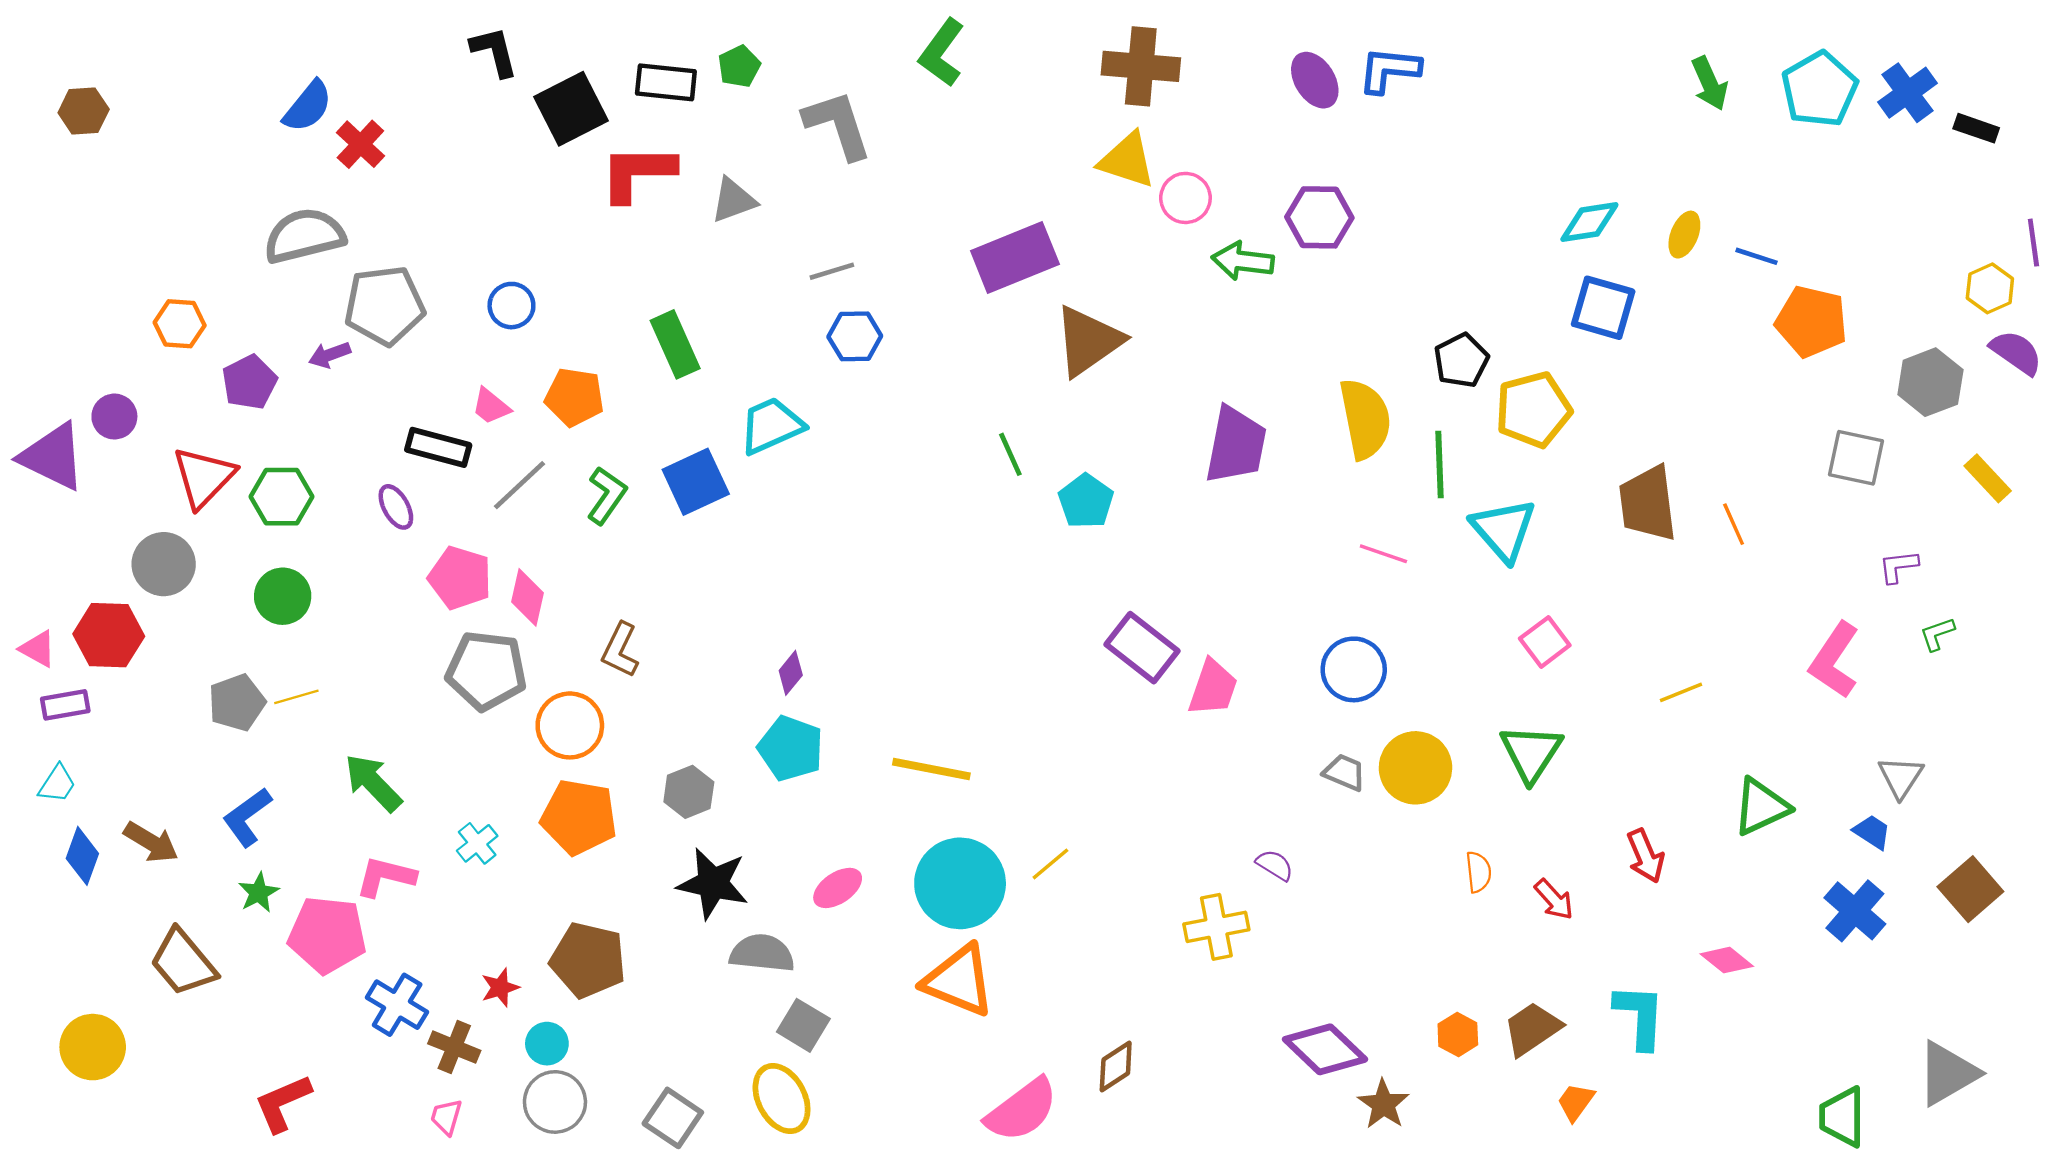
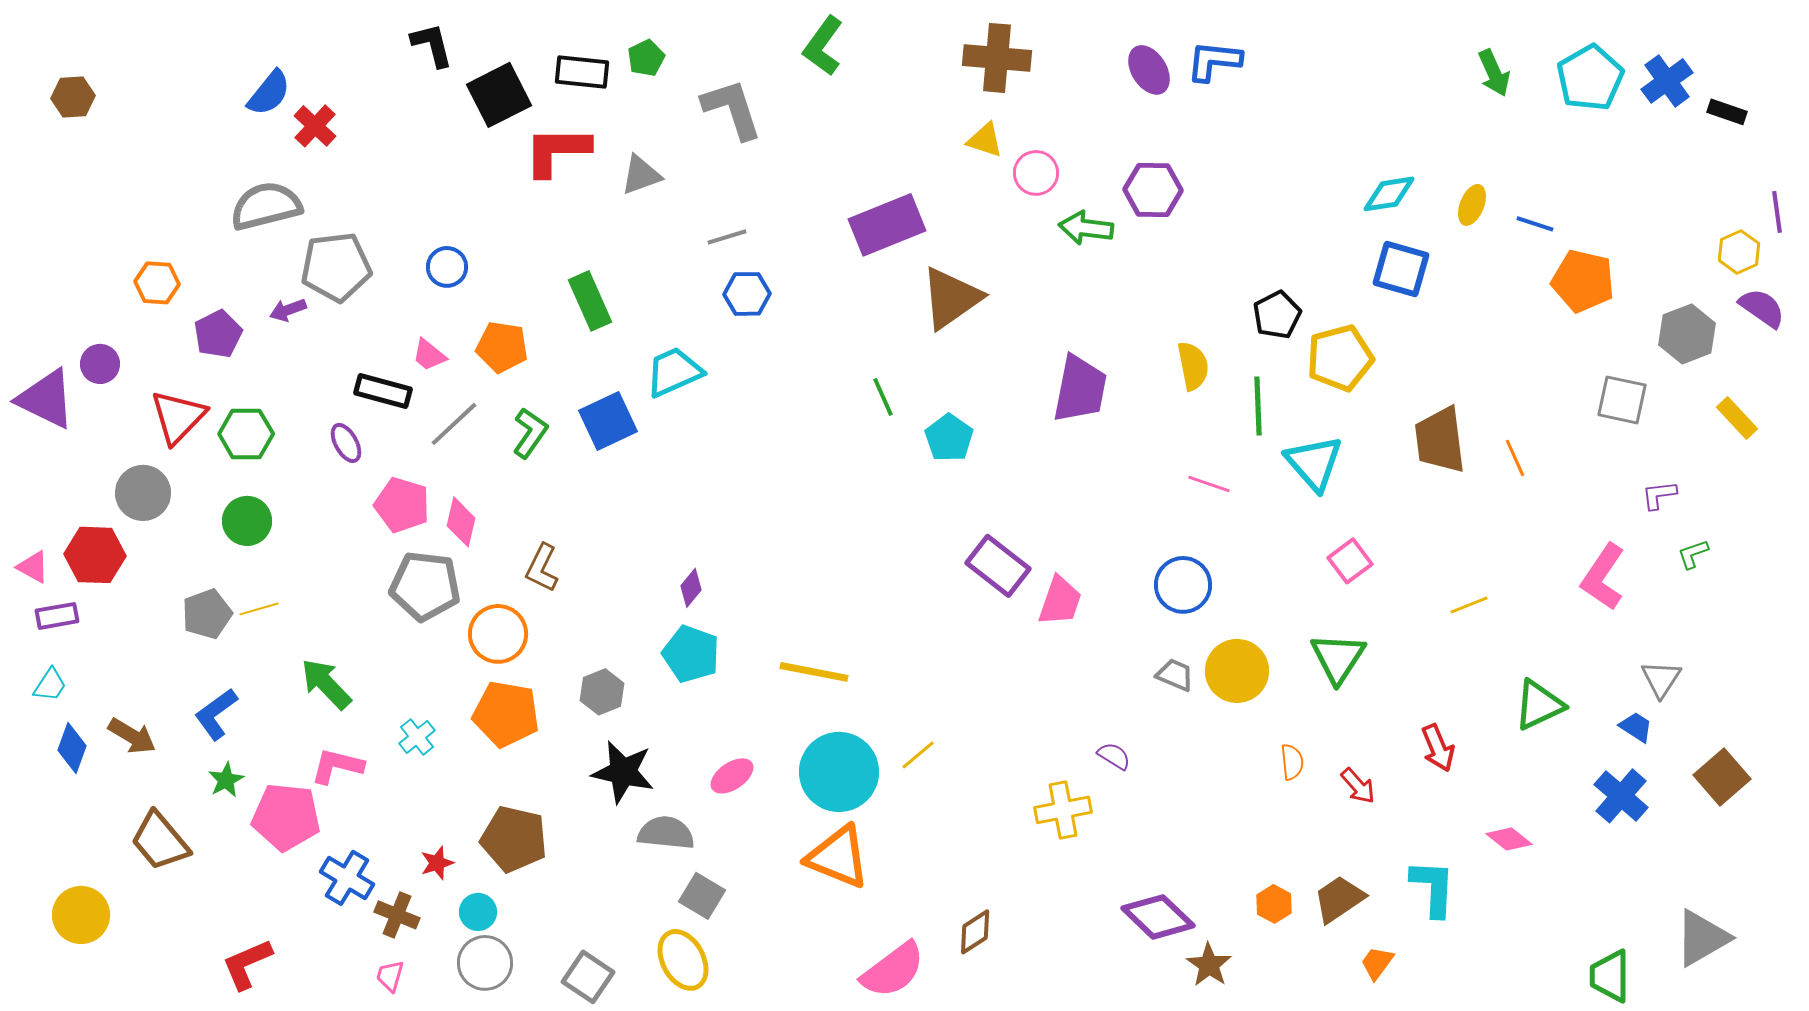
yellow triangle: (1127, 160) -> (985, 140), size x0.7
yellow semicircle: (1365, 419) -> (1193, 366), size x0.7

